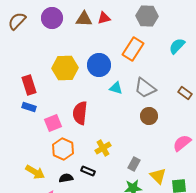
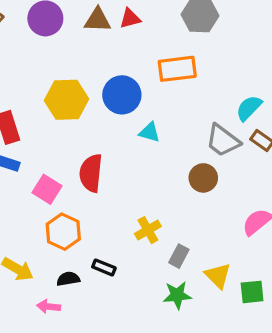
cyan semicircle: (177, 46) -> (249, 108), moved
orange rectangle: (133, 49) -> (177, 69), turned 50
gray trapezoid: (145, 88) -> (223, 140), moved
pink square: (53, 123) -> (47, 189), turned -36
yellow cross: (103, 148) -> (148, 230), moved

